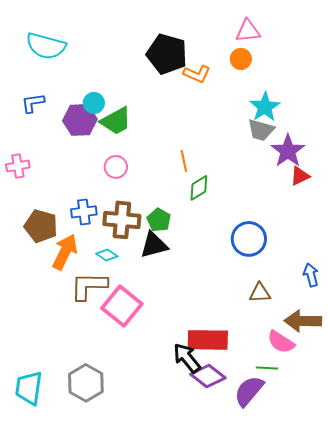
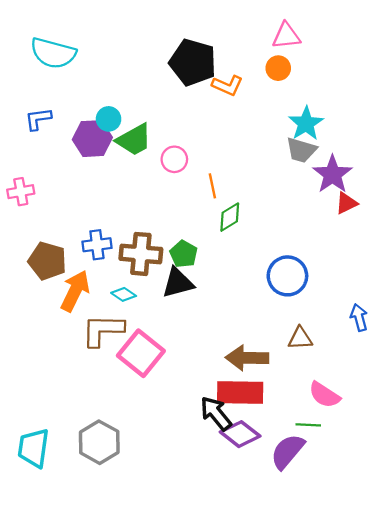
pink circle: (116, 167) -> (174, 159), moved
brown arrow: (303, 321) -> (247, 358), moved

